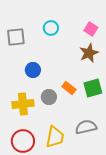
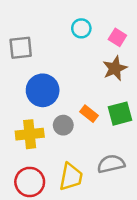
cyan circle: (51, 28) -> (81, 28), moved
blue circle: (33, 70) -> (43, 90), size x1.6

